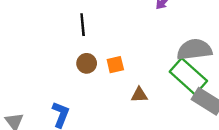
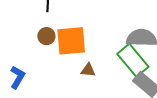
orange square: (115, 65) -> (71, 41), size x2.0

